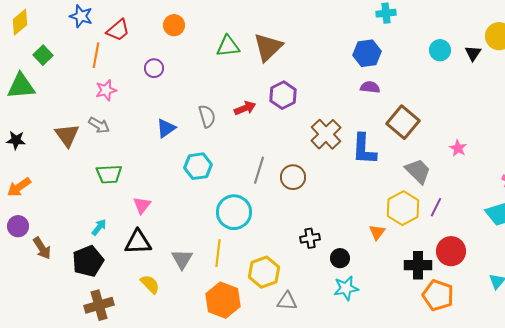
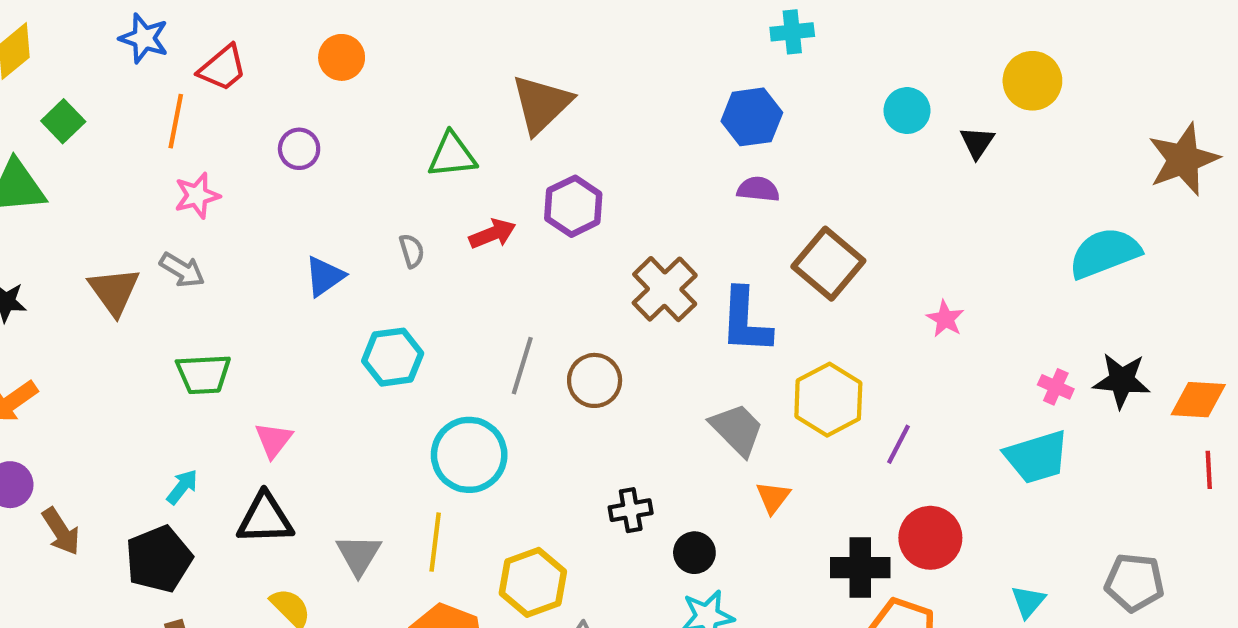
green triangle: (228, 46) -> (452, 155), moved
black triangle: (473, 53) -> (977, 142), moved
gray semicircle: (207, 116) -> (412, 251), size x0.7
gray trapezoid: (418, 171) -> (737, 429), moved
yellow hexagon: (403, 208) -> (828, 400), moved

